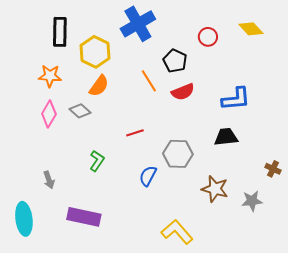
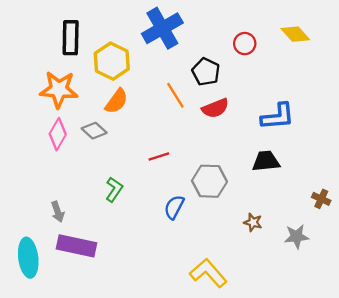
orange star: (50, 76) -> (59, 89), size x1.4
brown star: (215, 189) -> (253, 222), size x0.6
purple rectangle: (84, 217) -> (76, 246), moved

